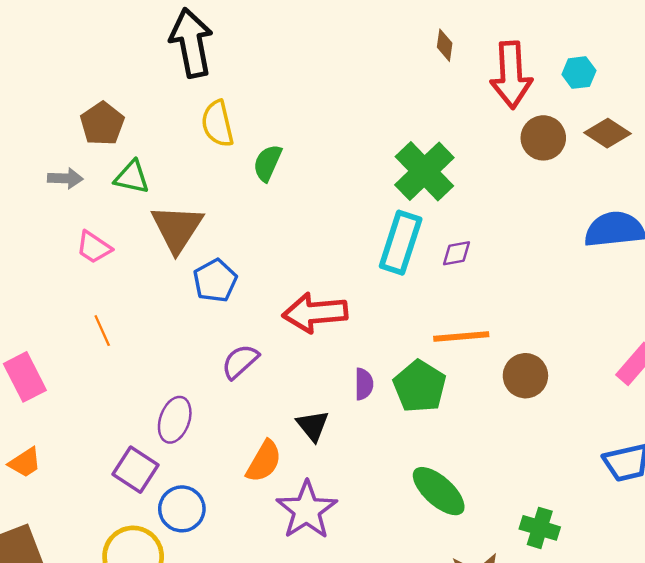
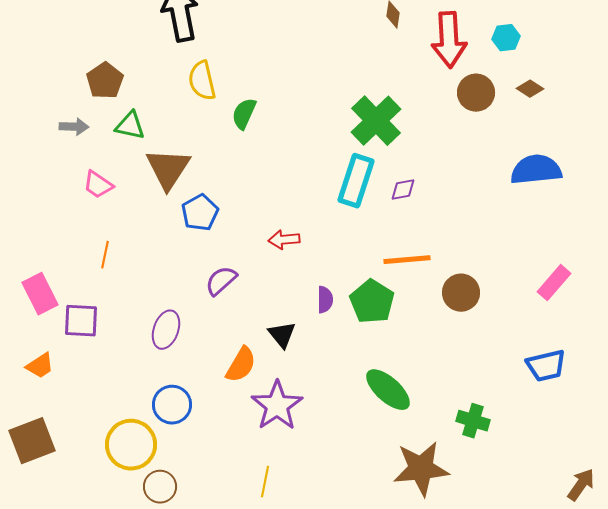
brown diamond: (608, 133) -> (530, 89), size x0.7
red arrow: (315, 313) -> (284, 240), size x0.6
orange line: (102, 331) -> (105, 255), turned 36
purple square: (135, 470) -> (81, 321), moved, turned -30

